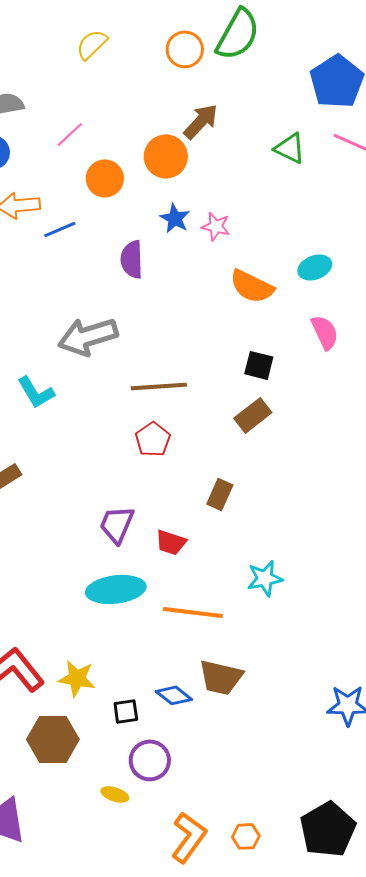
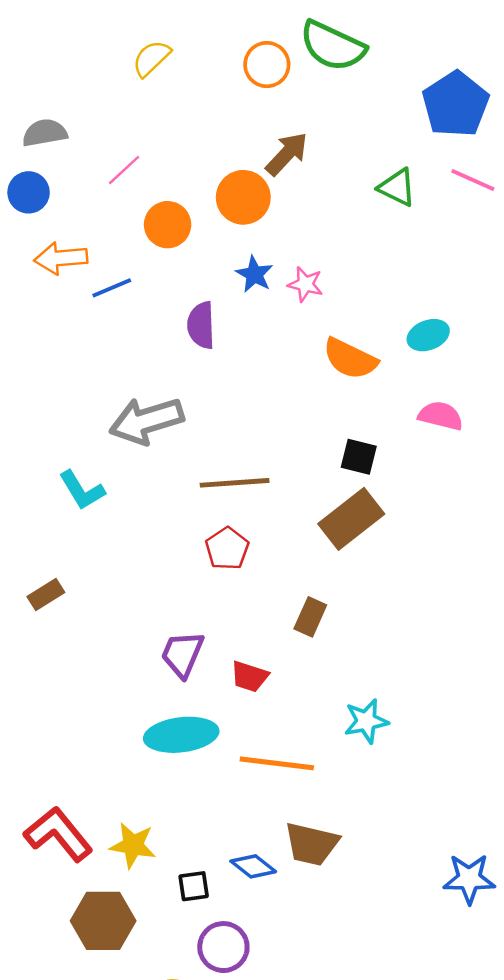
green semicircle: (238, 34) -> (333, 46), turned 86
pink semicircle: (325, 332) -> (441, 416), turned -51
brown rectangle: (253, 415) -> (351, 519), size x1.4

